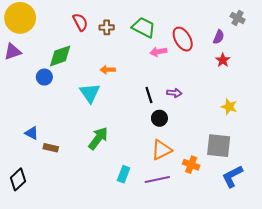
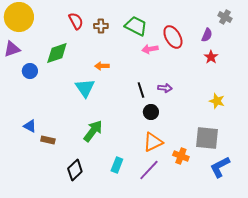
blue circle: (44, 77) -> (30, 71), moved
black diamond: (18, 179) -> (75, 170), moved
purple line: (157, 179) -> (149, 170), turned -35

